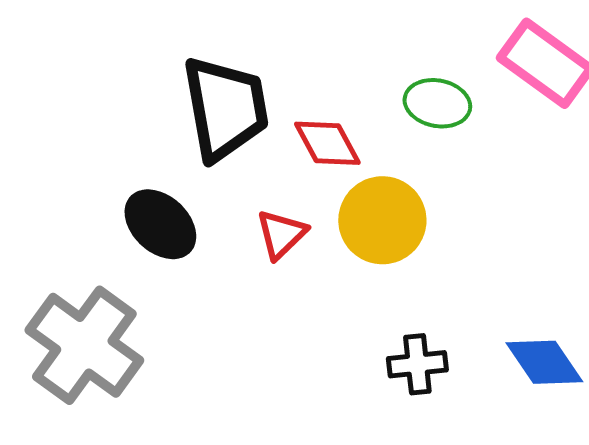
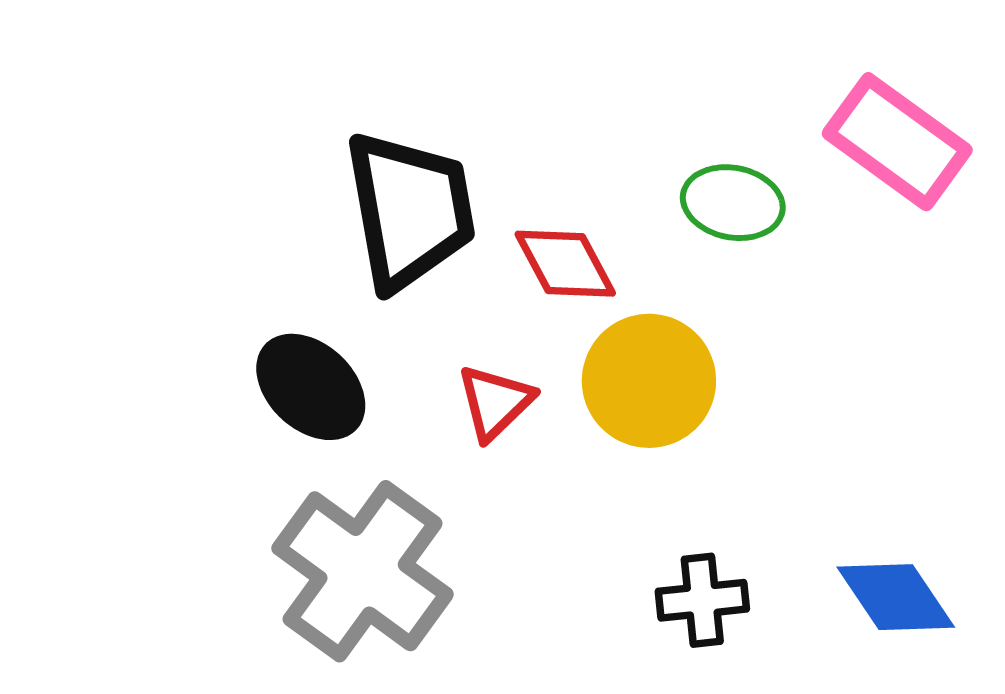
gray cross: (84, 345) -> (363, 571), moved

